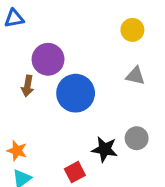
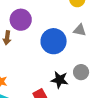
blue circle: (76, 93) -> (54, 41), moved

